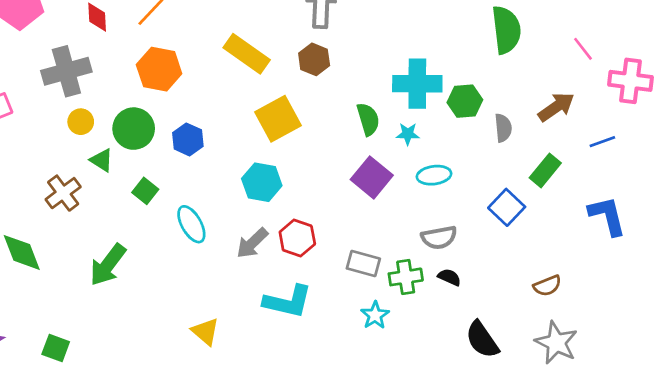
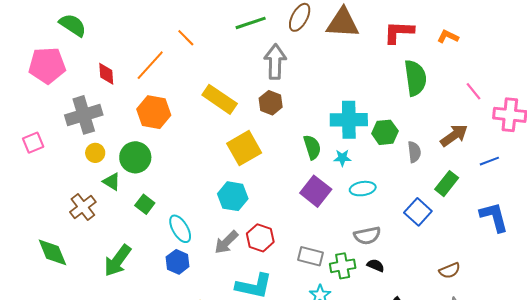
blue hexagon: (188, 139) -> (178, 262), moved

